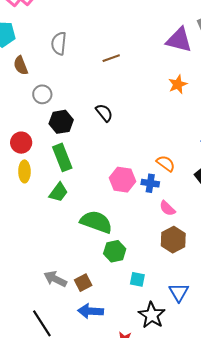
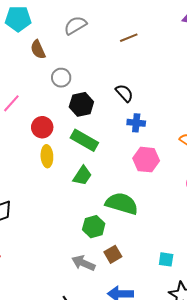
gray semicircle: (59, 43) -> (75, 25), turned 55
green rectangle: (62, 157) -> (84, 140), turned -36
blue cross: (150, 183) -> (136, 123), moved
green hexagon: (115, 251) -> (94, 227), moved
brown square: (83, 283) -> (113, 254), moved

